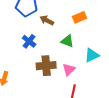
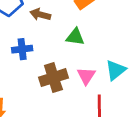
blue cross: (29, 41) -> (22, 49), turned -32
cyan triangle: (92, 55) -> (116, 70), moved

